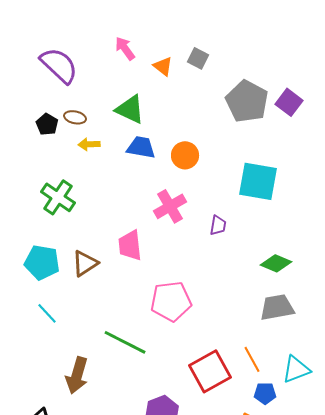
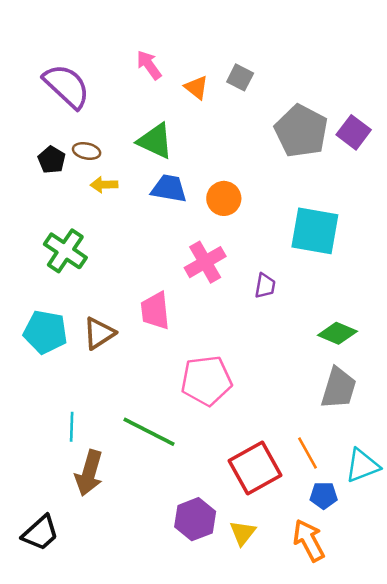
gray trapezoid: (277, 307) -> (339, 388), turned 117
cyan line: (47, 313) -> (72, 427), moved, turned 45

